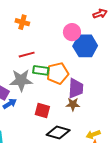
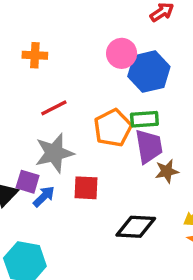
green rectangle: (41, 70) -> (144, 119), moved
brown star: (73, 104) -> (167, 171), moved
red square: (42, 111) -> (86, 188), moved

